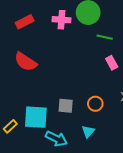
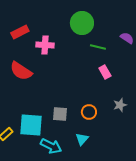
pink cross: (62, 20) -> (45, 45), moved

